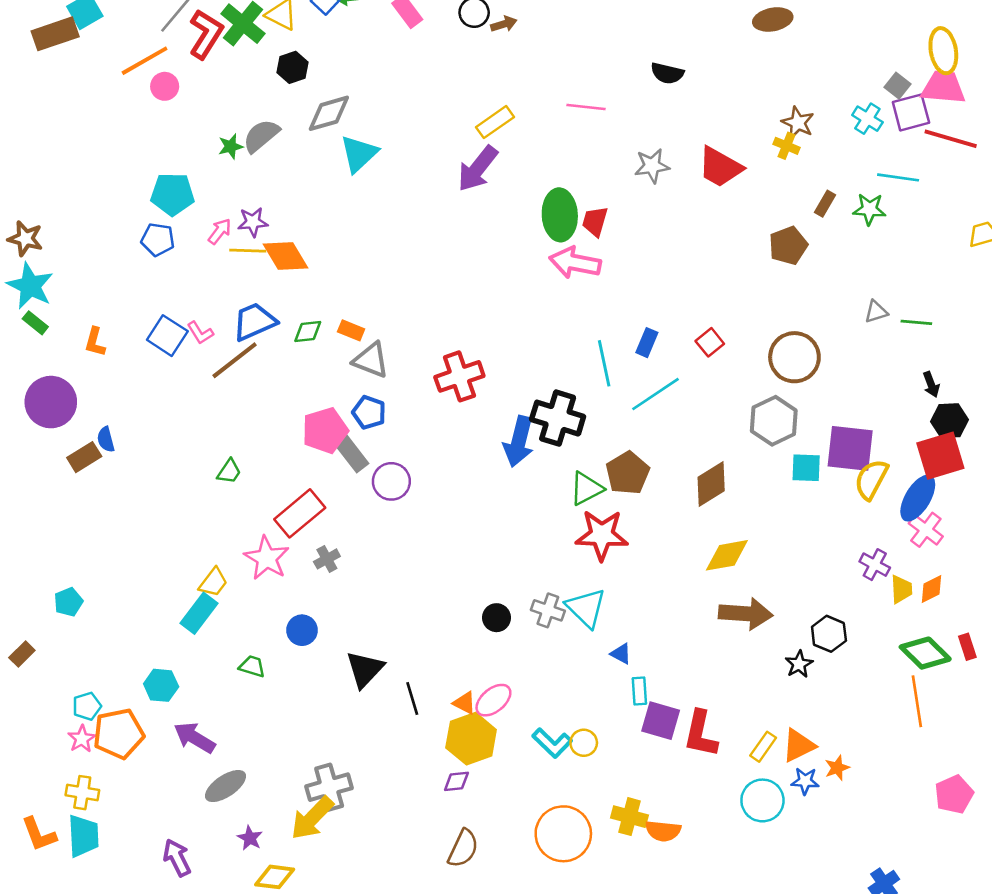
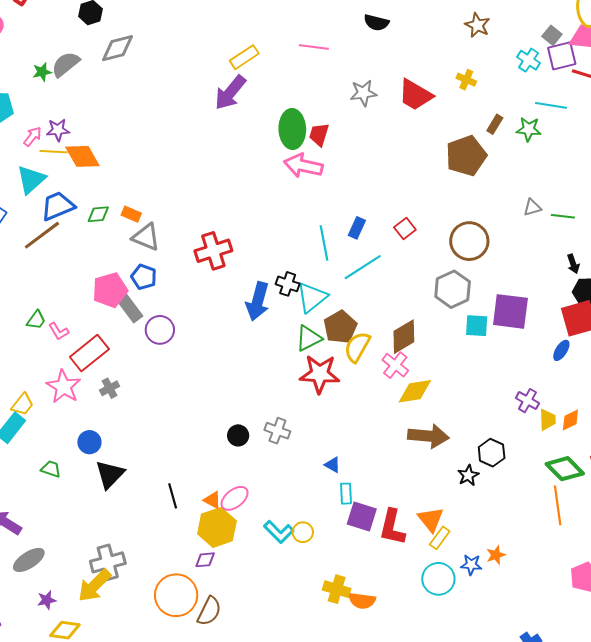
brown star: (798, 123) -> (477, 25), moved
cyan triangle: (359, 154) -> (31, 179), moved
brown pentagon: (788, 246) -> (466, 156), size x1.4
pink L-shape: (200, 333) -> (59, 331), moved
black cross: (558, 418) -> (288, 284), size x0.6
yellow semicircle: (871, 479) -> (357, 347), moved
blue ellipse: (918, 498) -> (561, 350), size x0.6
pink cross: (926, 530) -> (395, 365), moved
cyan triangle: (586, 608) -> (312, 297), moved, turned 36
black triangle: (365, 669) -> (110, 474), moved
orange triangle: (799, 745) -> (431, 519), moved, turned -44
orange circle: (563, 834) -> (176, 595), moved
purple star: (250, 838) -> (47, 600), turned 30

